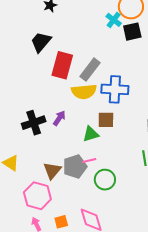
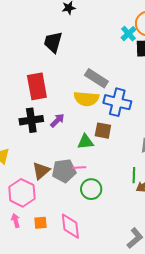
black trapezoid: (41, 42) -> (53, 42), turned -35
red rectangle: (62, 65) -> (37, 86), moved, turned -36
gray rectangle: (90, 70) -> (96, 78), turned 75

